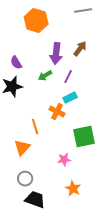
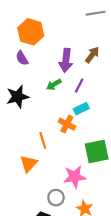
orange hexagon: (36, 21) -> (31, 32), moved
purple semicircle: (16, 63) -> (22, 58), moved
pink star: (64, 160) -> (75, 177), size x1.5
gray circle: (25, 179) -> (56, 198), moved

